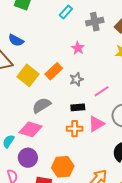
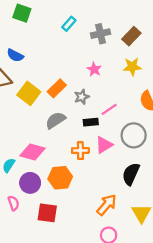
pink star: (78, 48) -> (94, 69), moved
gray semicircle: (42, 105) -> (56, 120), moved
black rectangle: (78, 107) -> (91, 122), moved
orange hexagon: (63, 167) -> (60, 178), moved

